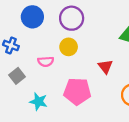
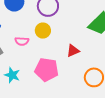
red triangle: (105, 67) -> (73, 51), turned 40

